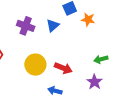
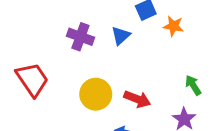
green arrow: (101, 59) -> (193, 85), turned 72

